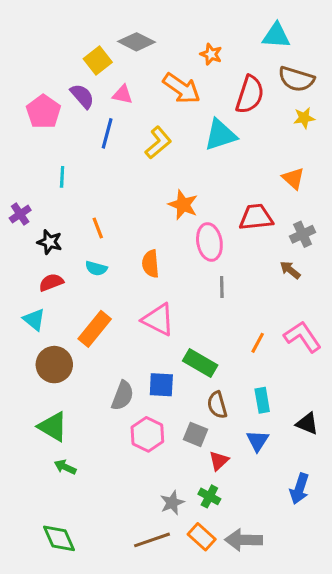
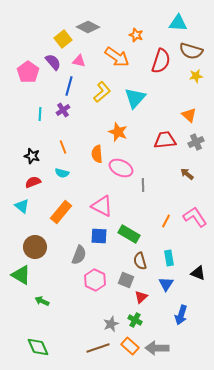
cyan triangle: (220, 135) -> (135, 98), moved, turned -30
purple cross: (20, 214) -> (63, 110), moved
gray cross: (303, 234) -> (196, 142), moved
pink ellipse: (209, 242) -> (121, 168), moved, turned -55
orange semicircle: (150, 264) -> (97, 154), moved
brown circle: (54, 365) -> (35, 247), moved
blue square: (161, 385) -> (99, 236), moved
green triangle: (53, 427) -> (21, 275), moved
blue arrow: (299, 489) -> (181, 315), moved

